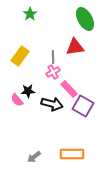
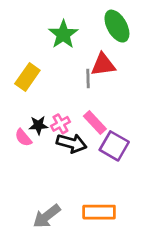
green star: (30, 14) -> (63, 34), moved, size x1.5
gray line: (53, 57) -> (88, 78), moved
pink cross: (53, 72) -> (60, 124), moved
gray arrow: (34, 157) -> (47, 216), size x1.5

